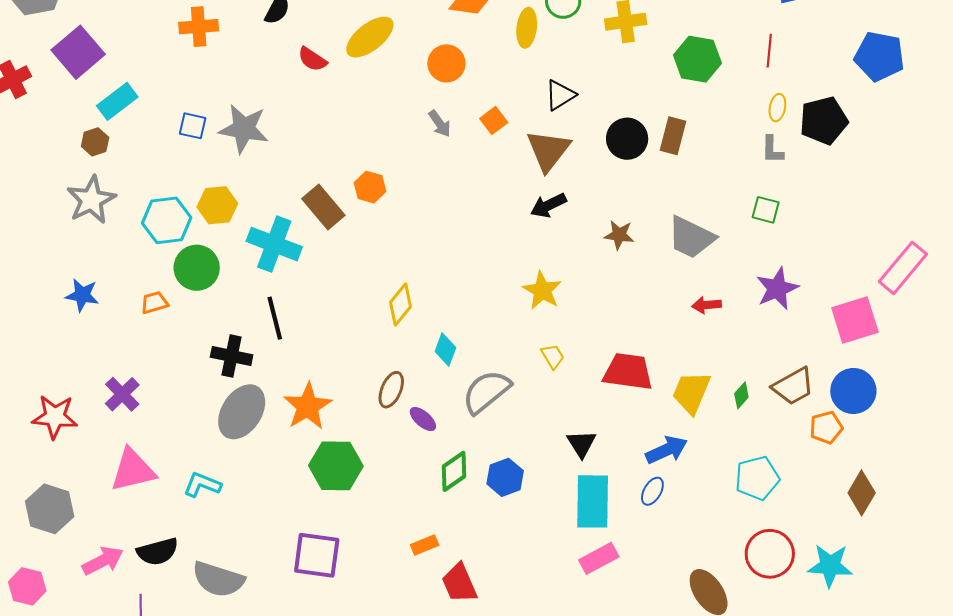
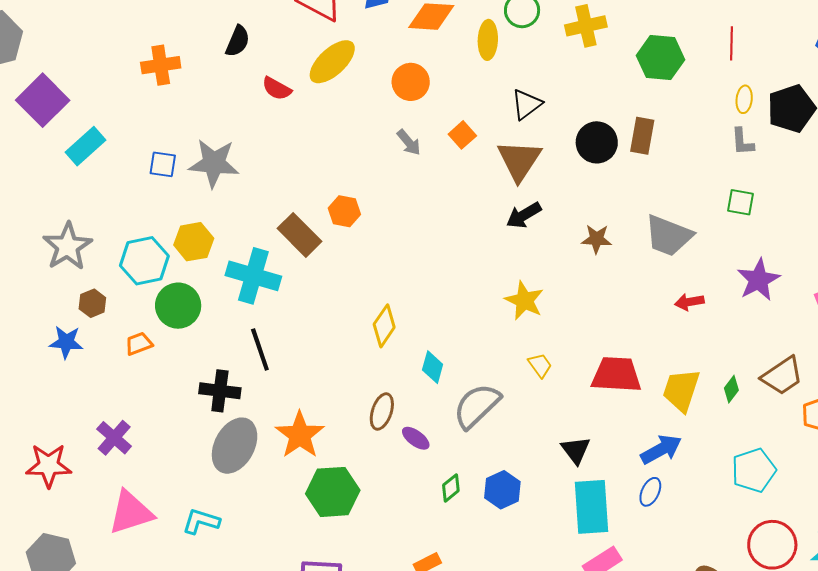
brown hexagon: (95, 142) -> (92, 303), moved
green diamond: (454, 471) -> (451, 488), size x0.7

